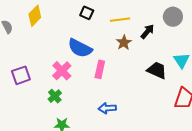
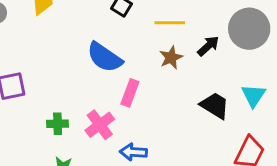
gray circle: (173, 17) -> (249, 29), size x1.4
pink cross: (62, 71) -> (100, 125), moved
green cross: (55, 96) -> (58, 124), turned 32

